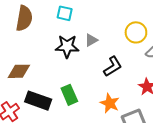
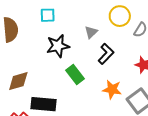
gray triangle: (91, 40) -> (91, 32), moved
green rectangle: (69, 95) -> (75, 74), moved

